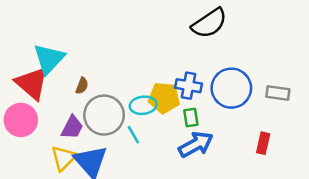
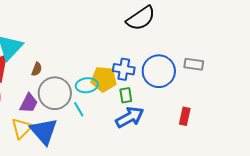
gray rectangle: (278, 93) -> (194, 64), moved

